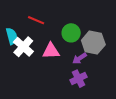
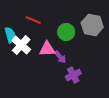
gray hexagon: (93, 42) -> (92, 25), moved
purple arrow: (80, 58) -> (60, 57), moved, turned -96

